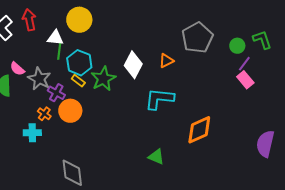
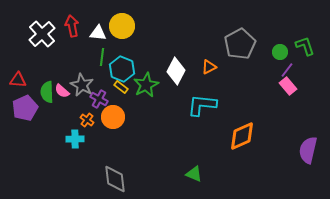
white triangle: (55, 38) -> (98, 33), moved
pink semicircle: (17, 69) -> (62, 91), moved
green triangle: (156, 157) -> (194, 174), moved

